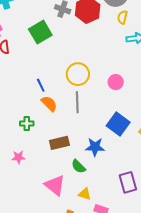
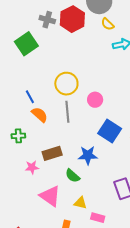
yellow semicircle: (122, 17) -> (108, 24), turned -56
pink circle: (116, 82) -> (95, 100), moved
pink star: (18, 157) -> (32, 167), moved

